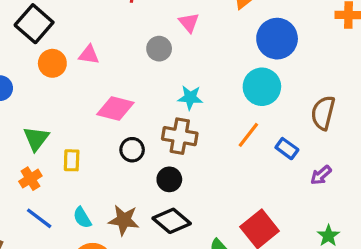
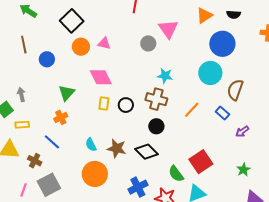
pink triangle: (189, 23) -> (168, 29), size x1.5
pink diamond: (115, 108) -> (101, 77), moved, turned 45
brown semicircle: (323, 113) -> (235, 90), moved
orange line: (248, 135) -> (192, 110), moved
yellow rectangle: (72, 160) -> (104, 103), moved
black circle: (169, 179) -> (156, 126), moved
blue line: (39, 218) -> (52, 142), moved

